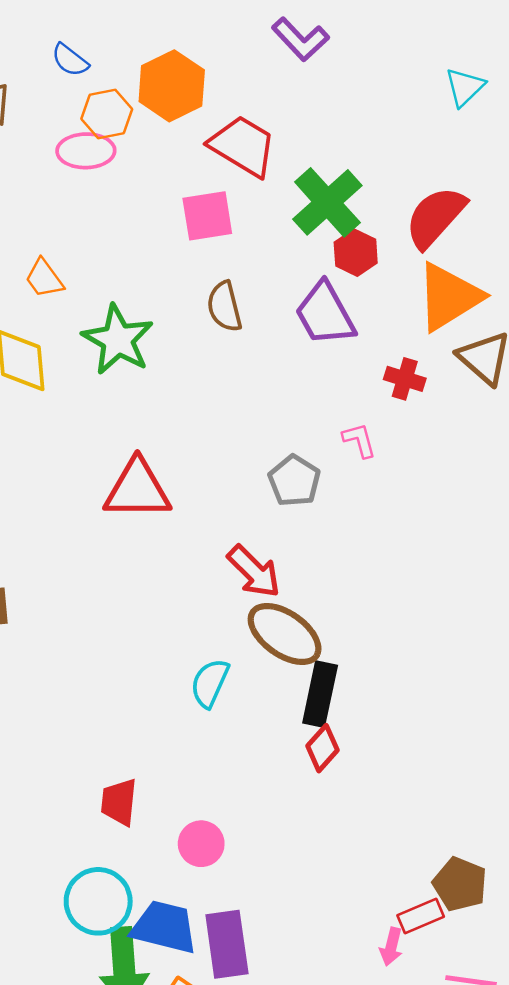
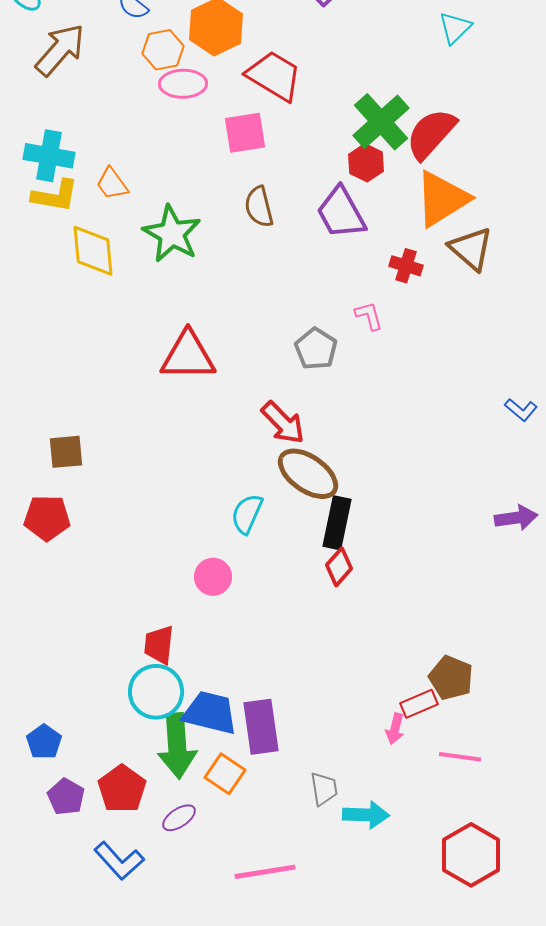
pink ellipse: (86, 151) -> (183, 84), moved
green cross: (327, 202) -> (381, 122), moved
red trapezoid: (119, 802) -> (159, 645), moved
pink circle: (201, 844) -> (213, 577), moved

